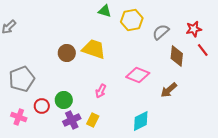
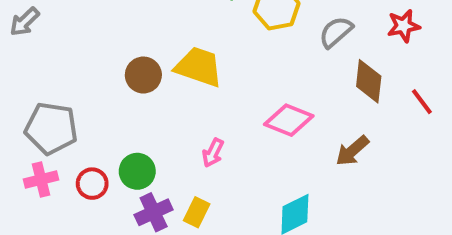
red line: (203, 50) -> (422, 102), moved
gray pentagon: (22, 79) -> (51, 128), turned 30
pink cross: (19, 117) -> (41, 179), moved, turned -35

